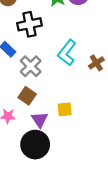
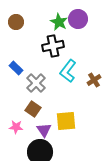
black cross: (29, 24) -> (53, 46), moved
yellow square: (65, 109) -> (66, 121), size x1.5

